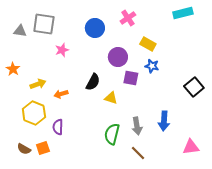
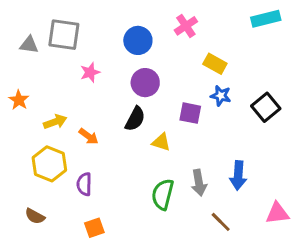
purple circle: (118, 57) -> (145, 83), moved
black square: (194, 87) -> (266, 107), moved
orange arrow: (61, 94) -> (89, 136), turned -128
orange square: (43, 148) -> (94, 228), moved
brown line: (138, 153) -> (221, 222), moved

